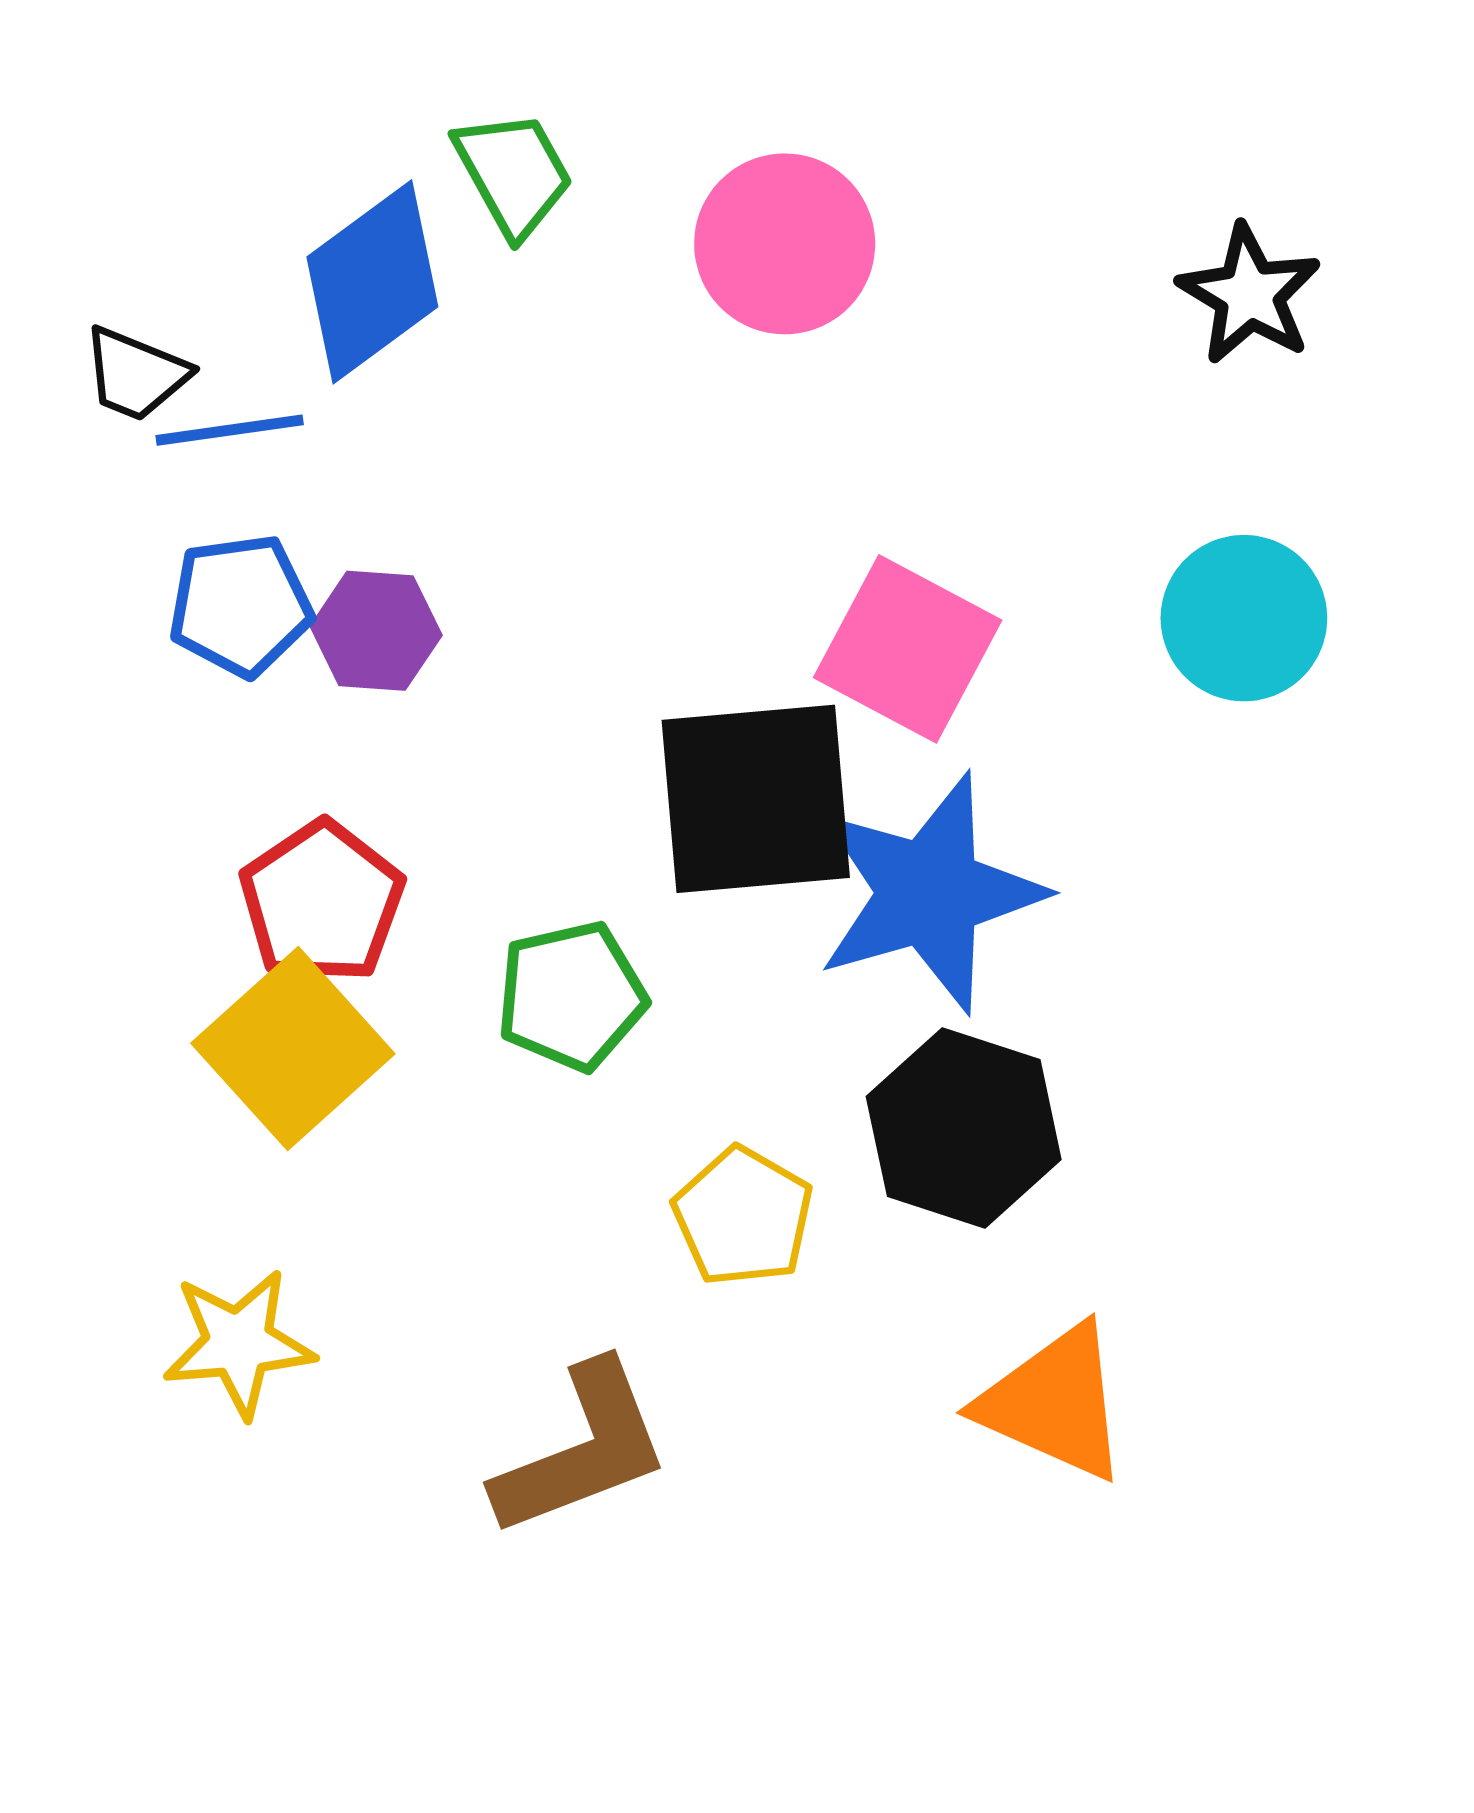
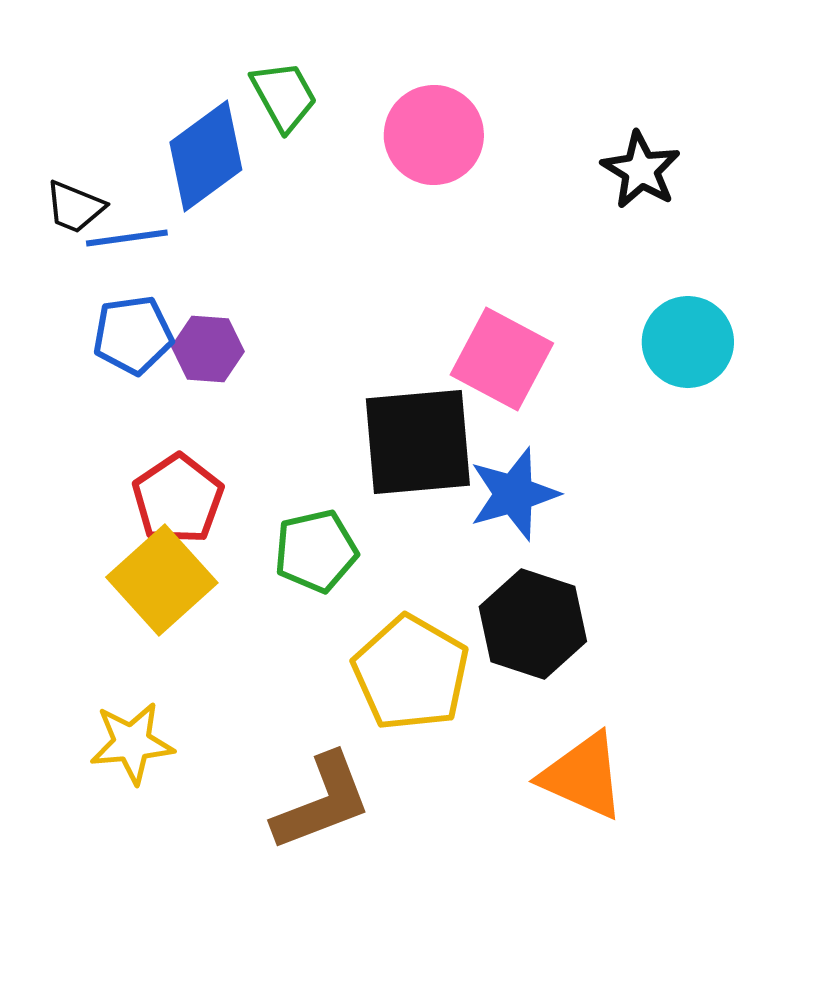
black star: (1249, 294) -> (641, 170), moved
blue star: (929, 893) -> (514, 494), size x0.7
yellow pentagon: (743, 1217) -> (411, 673), size x1.5

